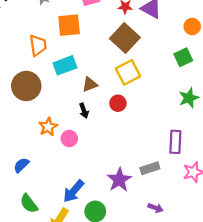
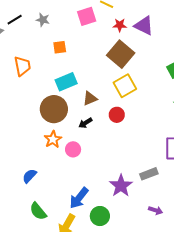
orange square: (69, 25) -> (60, 47), moved, size x0.6
orange trapezoid: (38, 45) -> (22, 66), moved
brown circle: (26, 86) -> (54, 109), moved
black arrow: (84, 111) -> (85, 123), turned 80

